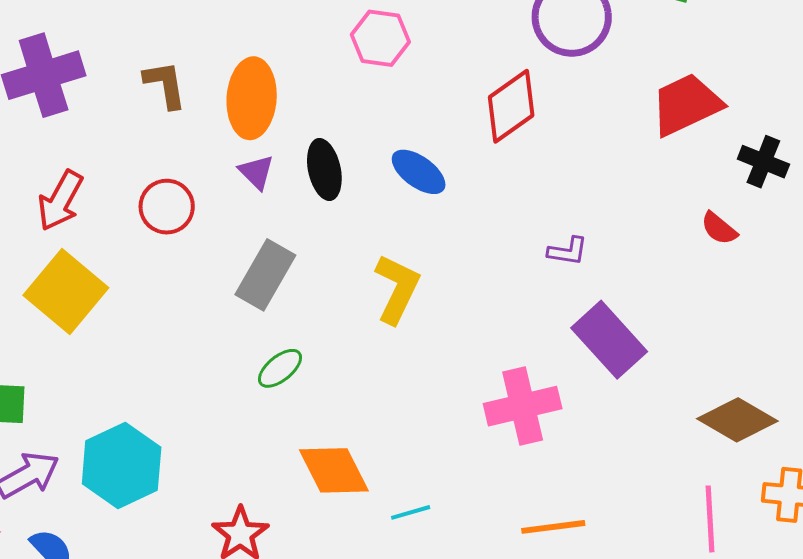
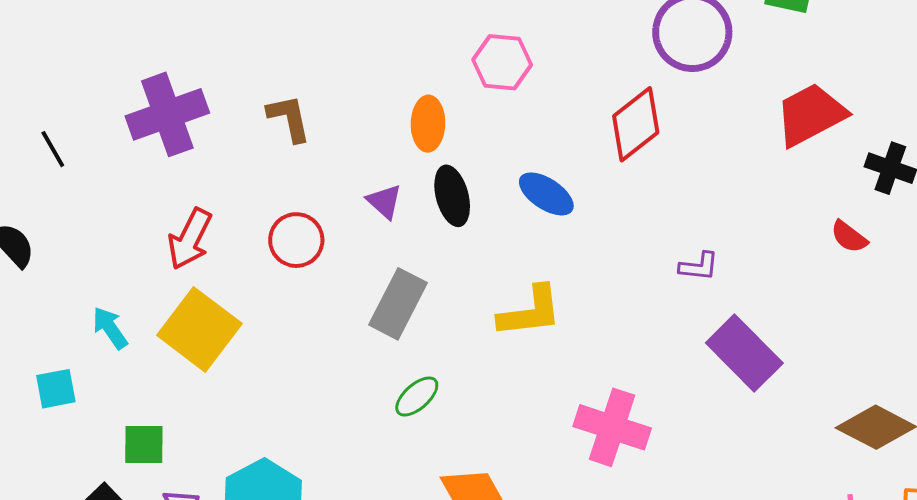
orange ellipse: (252, 98) -> (428, 124), moved, size x0.7
yellow L-shape: (397, 289) -> (530, 312), turned 60
pink cross: (523, 406) -> (612, 427), moved, turned 34

